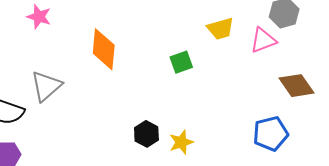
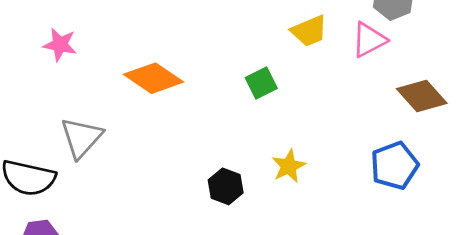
orange diamond: (104, 49) -> (154, 78), turned -54
yellow star: (181, 142) -> (289, 166), moved

